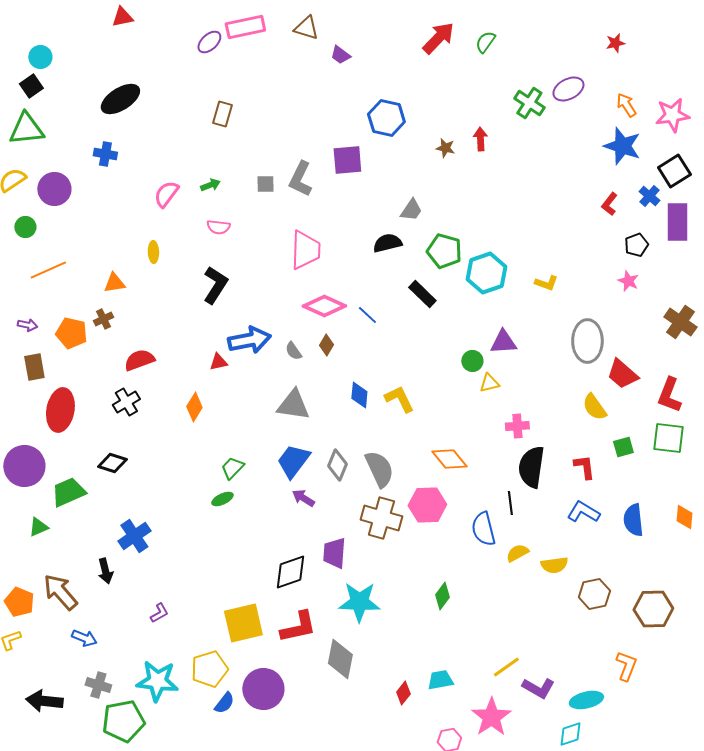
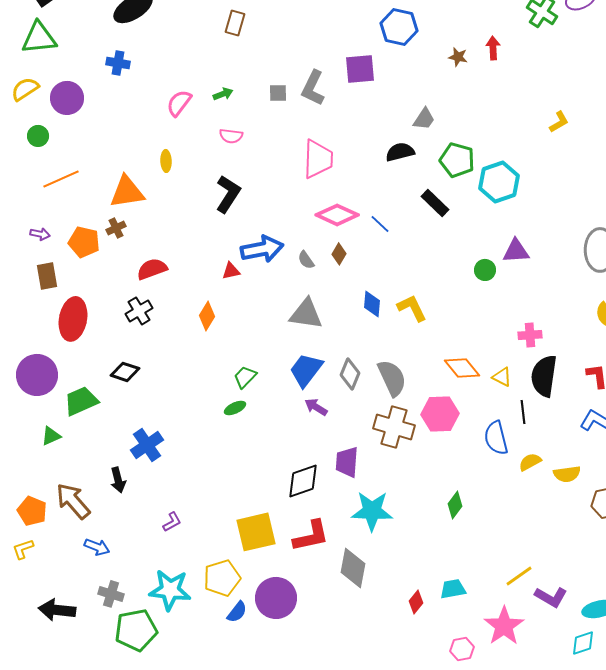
orange triangle: (114, 283) -> (127, 192), size x1.6
yellow L-shape: (546, 283) -> (559, 122), moved, turned -50
yellow triangle: (489, 383) -> (502, 377), moved, turned 40

